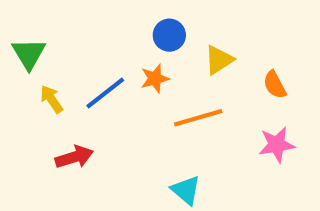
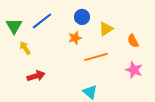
blue line: (105, 93) -> (42, 21), moved
pink star: (277, 145) -> (134, 70), turned 30

